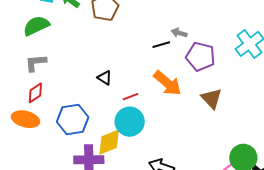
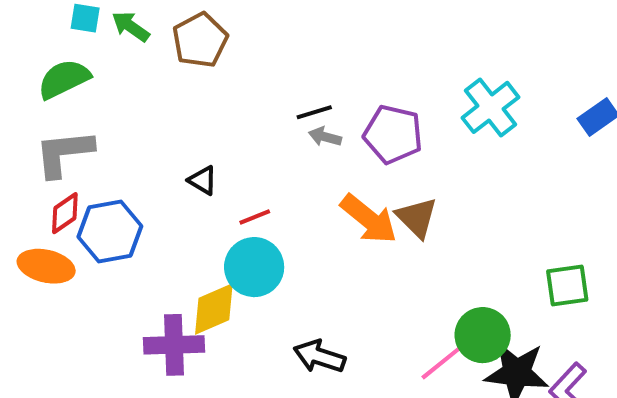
gray arrow: (179, 33) -> (325, 137), moved
gray L-shape: (36, 63) -> (64, 153), size x1.4
orange arrow: (167, 83) -> (369, 219), moved
blue hexagon: (73, 120) -> (110, 232), moved

